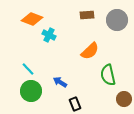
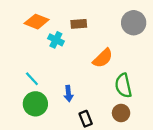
brown rectangle: (87, 15) -> (79, 24), moved
blue arrow: (60, 82) -> (69, 94), turned -128
brown circle: (124, 99) -> (121, 113), moved

